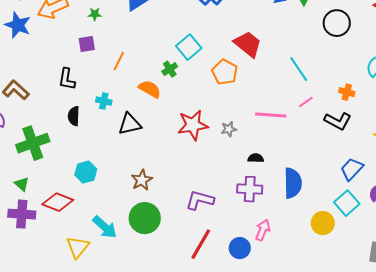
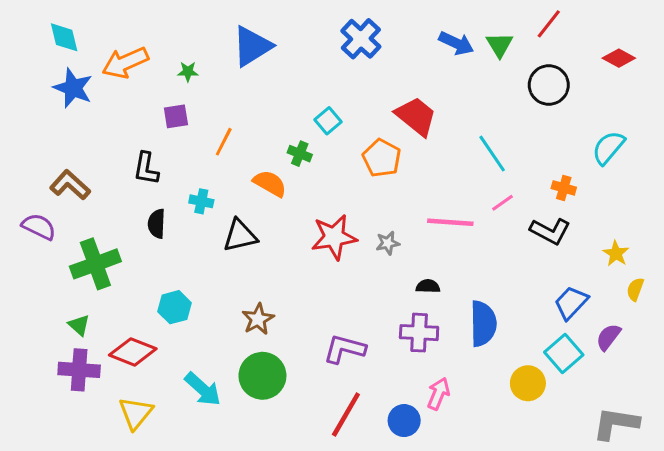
cyan square: (189, 47) -> (328, 121), size x0.7
green cross: (170, 69) -> (300, 154), turned -35
yellow triangle: (78, 247) -> (136, 413), moved

